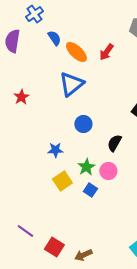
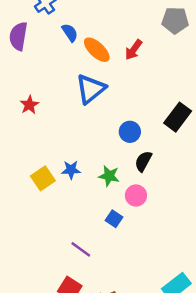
blue circle: (83, 124) -> (130, 132), moved
green star: (86, 167) -> (109, 176), moved, turned -30
yellow square: (62, 181) -> (43, 178), moved
purple line: (25, 231) -> (81, 249), moved

